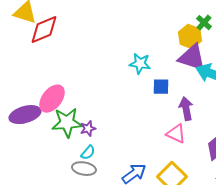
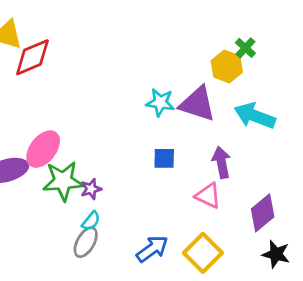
purple triangle: (192, 58) -> (197, 104), moved
blue square: (161, 87) -> (164, 158), moved
gray ellipse: (84, 169) -> (86, 242), turned -70

